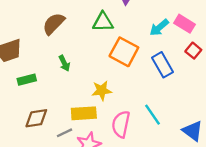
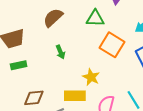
green rectangle: (27, 80) -> (19, 65), moved
yellow star: (102, 91) -> (91, 77), turned 30

